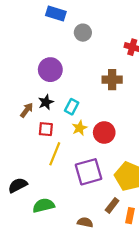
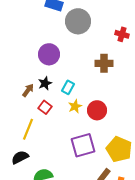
gray circle: (83, 33) -> (78, 21), size x1.6
red square: (46, 129) -> (45, 107), turned 32
yellow line: (55, 154) -> (28, 129), moved

